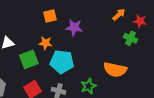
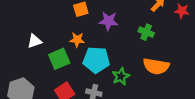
green cross: (130, 38) -> (146, 32), moved
green star: (88, 86) -> (121, 76), moved

